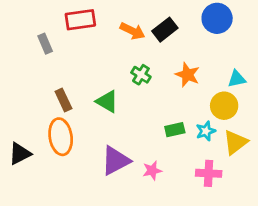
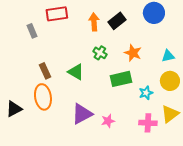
orange arrow: (132, 31) -> (94, 22), turned -120
yellow circle: (224, 106) -> (170, 81), moved
green rectangle: (175, 130) -> (121, 79), moved, size x1.5
yellow triangle: (235, 142) -> (170, 114), moved

